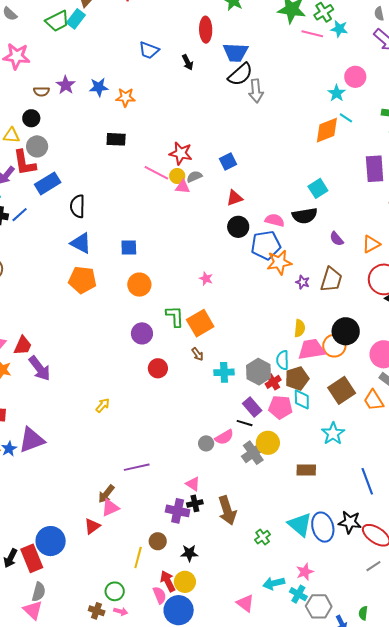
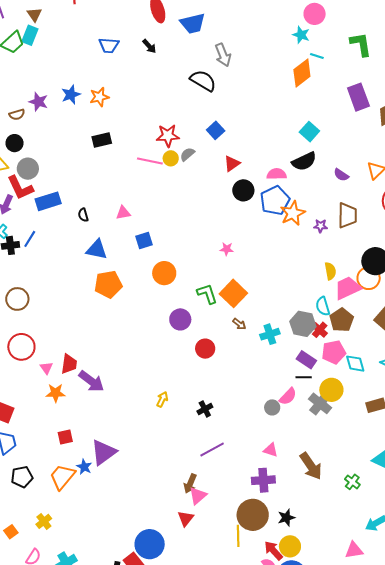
black semicircle: (240, 74) -> (203, 81), moved, turned -92
blue rectangle: (48, 183) -> (48, 201), turned 30
pink triangle: (183, 187) -> (123, 213), moved
black semicircle: (77, 206) -> (83, 215), size x0.6
cyan diamond: (302, 399) -> (355, 364), moved
black cross: (195, 503) -> (205, 409), moved
brown circle: (158, 541) -> (253, 515), size x1.8
pink triangle: (245, 603) -> (354, 550), turned -30

